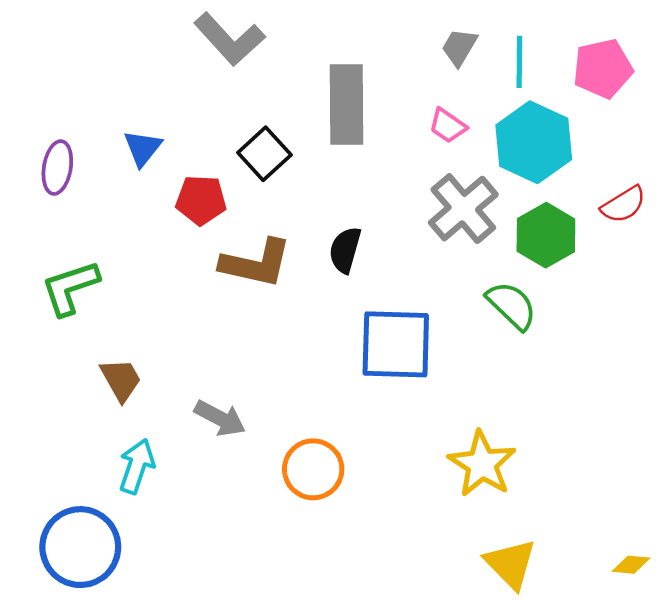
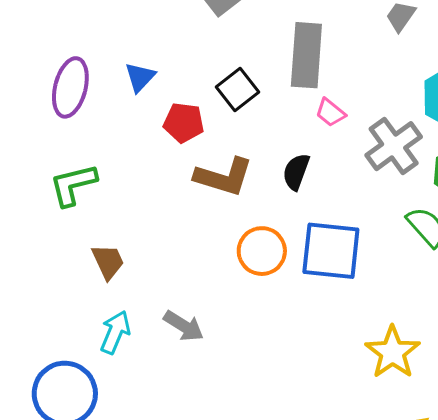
pink trapezoid: (448, 126) -> (330, 113), moved
purple ellipse: (57, 168) -> (70, 87), size x1.4
gray arrow: (220, 418) -> (184, 326), moved
orange circle: (313, 469) -> (262, 251), moved

